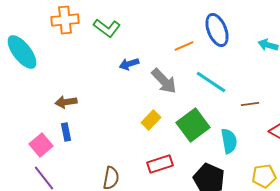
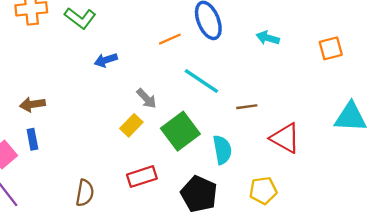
gray arrow: (164, 81) -> (147, 98), moved, size x0.7

